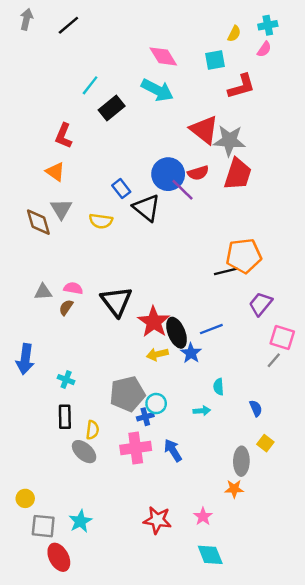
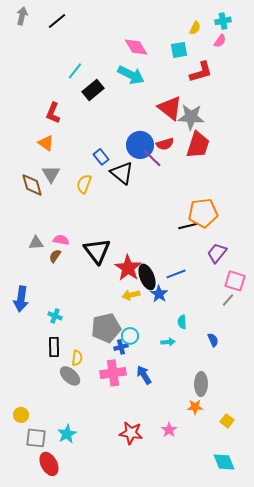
yellow semicircle: (101, 221) -> (84, 184), turned 102
yellow square: (265, 443) -> (227, 421), moved
cyan diamond: (210, 555) -> (224, 462), moved

